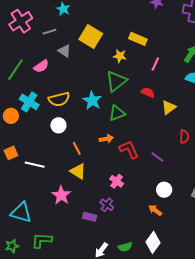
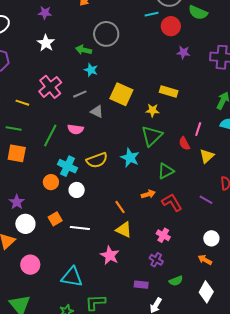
pink line: (155, 64) -> (198, 129), moved
pink semicircle: (41, 66) -> (76, 129), turned 49
red semicircle: (148, 92) -> (184, 144), turned -136
green triangle: (117, 113) -> (166, 171), moved
white circle: (58, 125) -> (77, 190), moved
purple line: (157, 157) -> (206, 200), moved
purple rectangle: (89, 217) -> (141, 285), moved
green semicircle: (125, 247) -> (176, 281), moved

